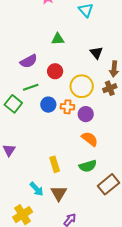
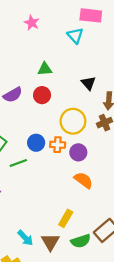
red circle: (55, 71) -> (42, 95), moved
green line: (31, 87) -> (18, 163), moved
yellow rectangle: (55, 164) -> (66, 218), moved, turned 49
green semicircle: (88, 166) -> (81, 241), moved

